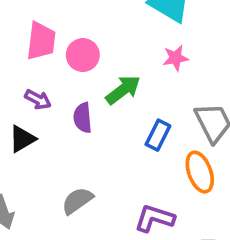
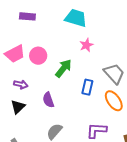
pink trapezoid: (41, 41) -> (15, 54), turned 70
purple semicircle: (83, 118) -> (48, 100), moved

